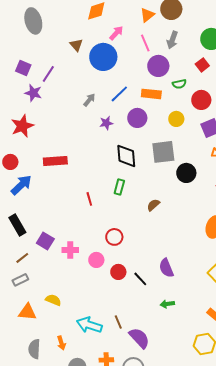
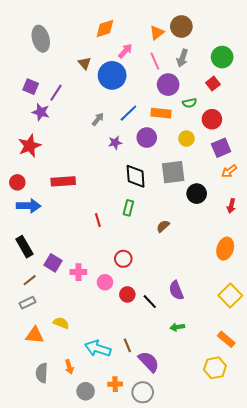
blue arrow: (21, 185) -> (29, 206), turned 45

